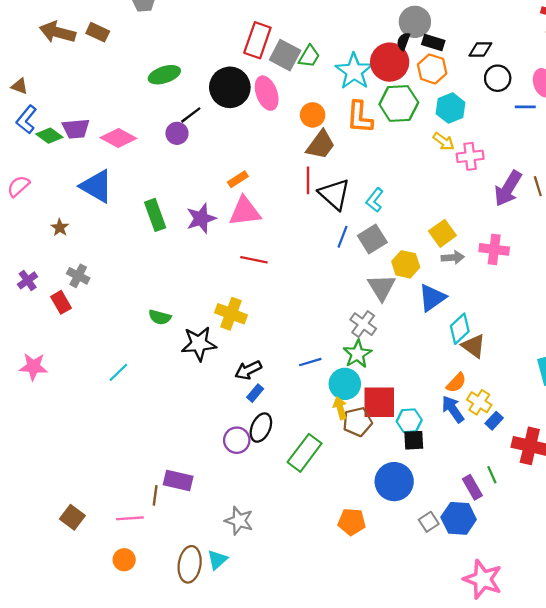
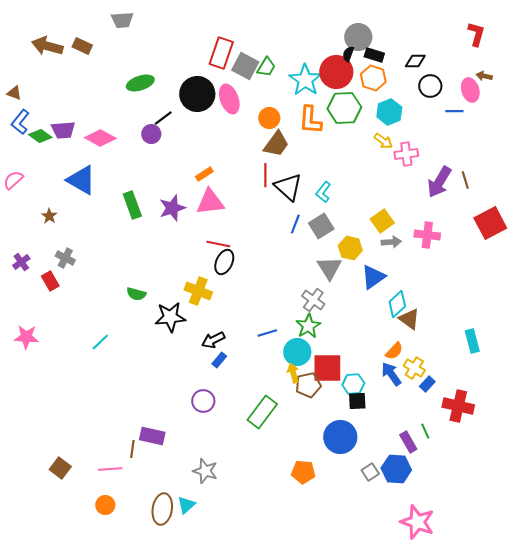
black ellipse: (261, 428) -> (224, 262), moved

